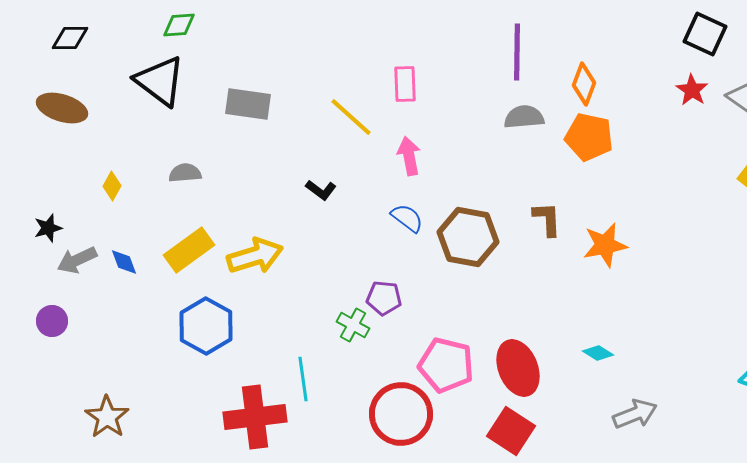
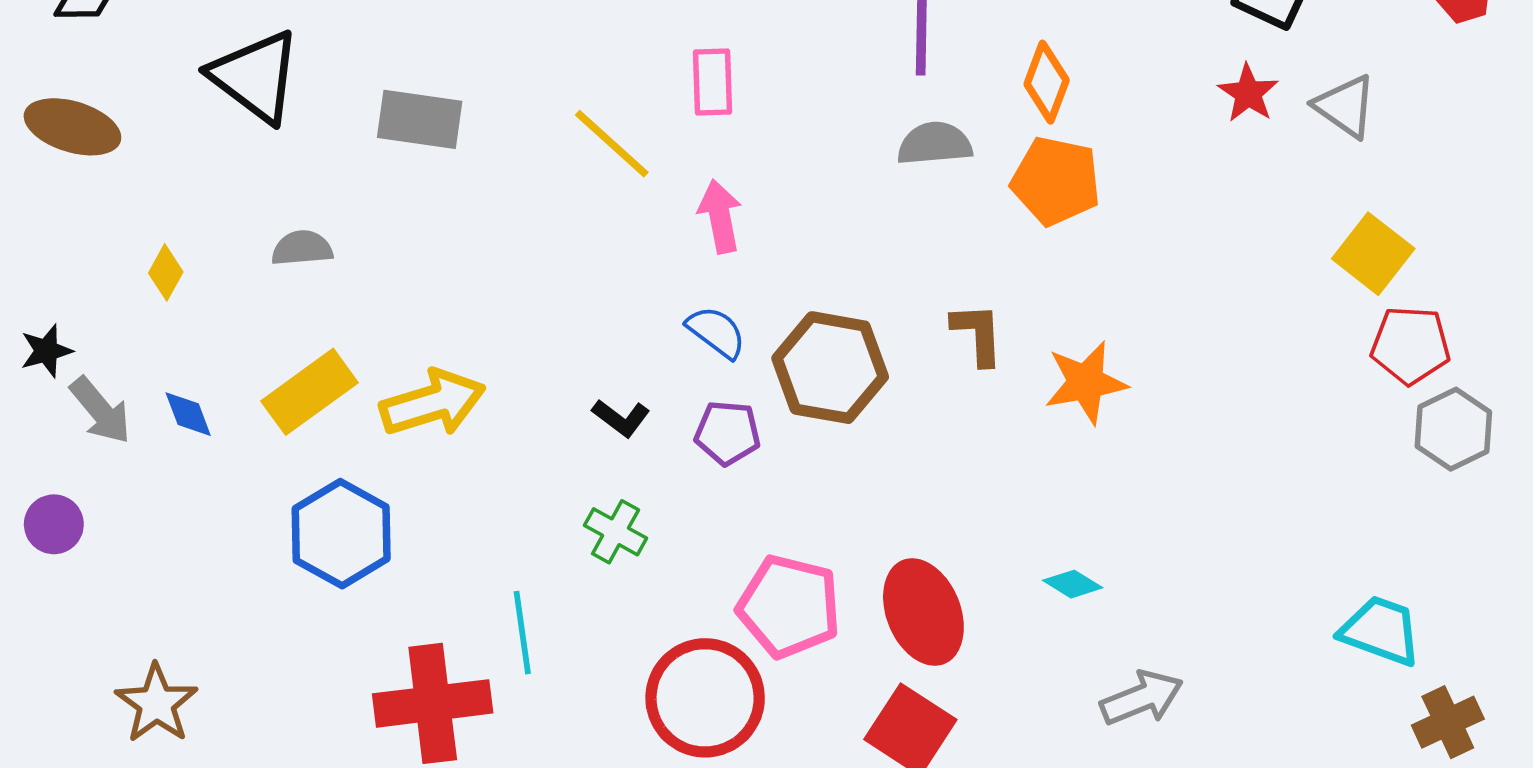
black L-shape: (321, 190) -> (621, 418), moved
gray arrow: (77, 260) -> (100, 410), turned -105
purple pentagon: (384, 298) -> (727, 433), moved

